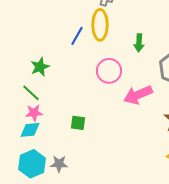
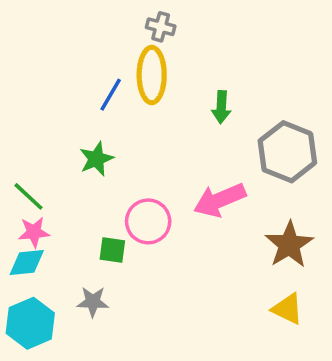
green star: (40, 67) -> (96, 159), moved
pink circle: (109, 71) -> (148, 221), moved
gray star: (59, 164) -> (93, 302), moved

